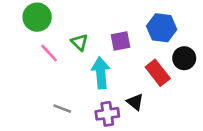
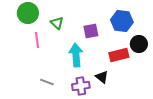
green triangle: (80, 42) -> (57, 23), moved
pink line: (49, 53) -> (37, 40), turned 35
red rectangle: (158, 73) -> (119, 55), turned -66

